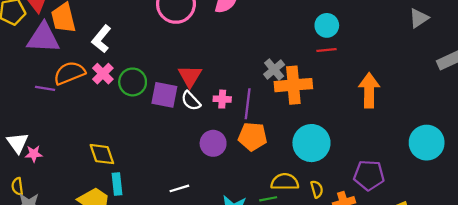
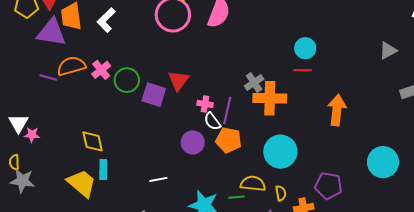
white L-shape: (101, 39) -> (106, 20), moved
white semicircle: (191, 101) -> (212, 121), moved

